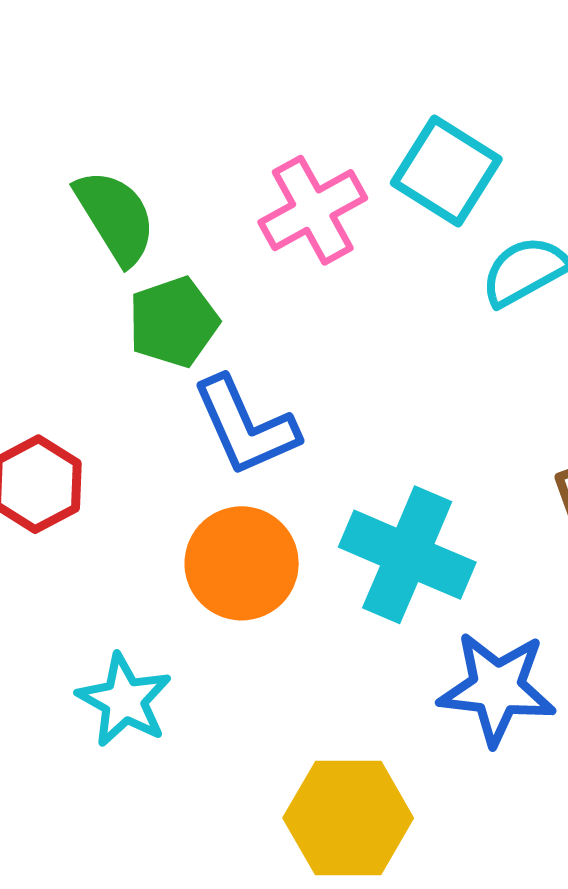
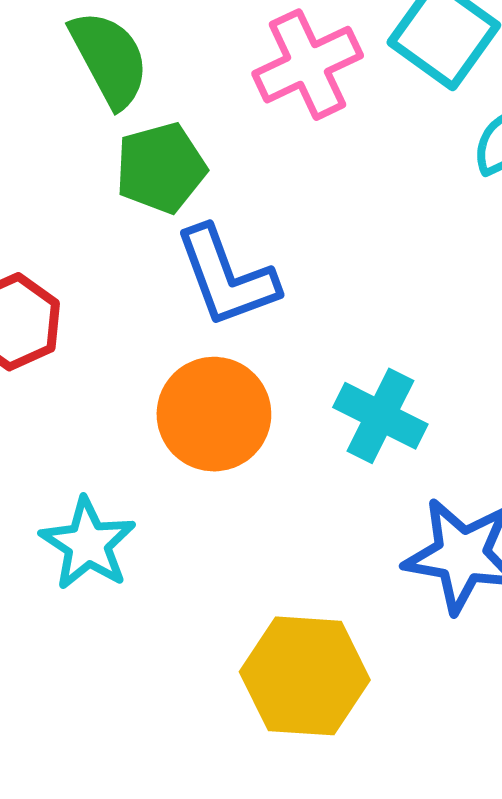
cyan cross: (407, 555) -> (380, 416), size x0.7

